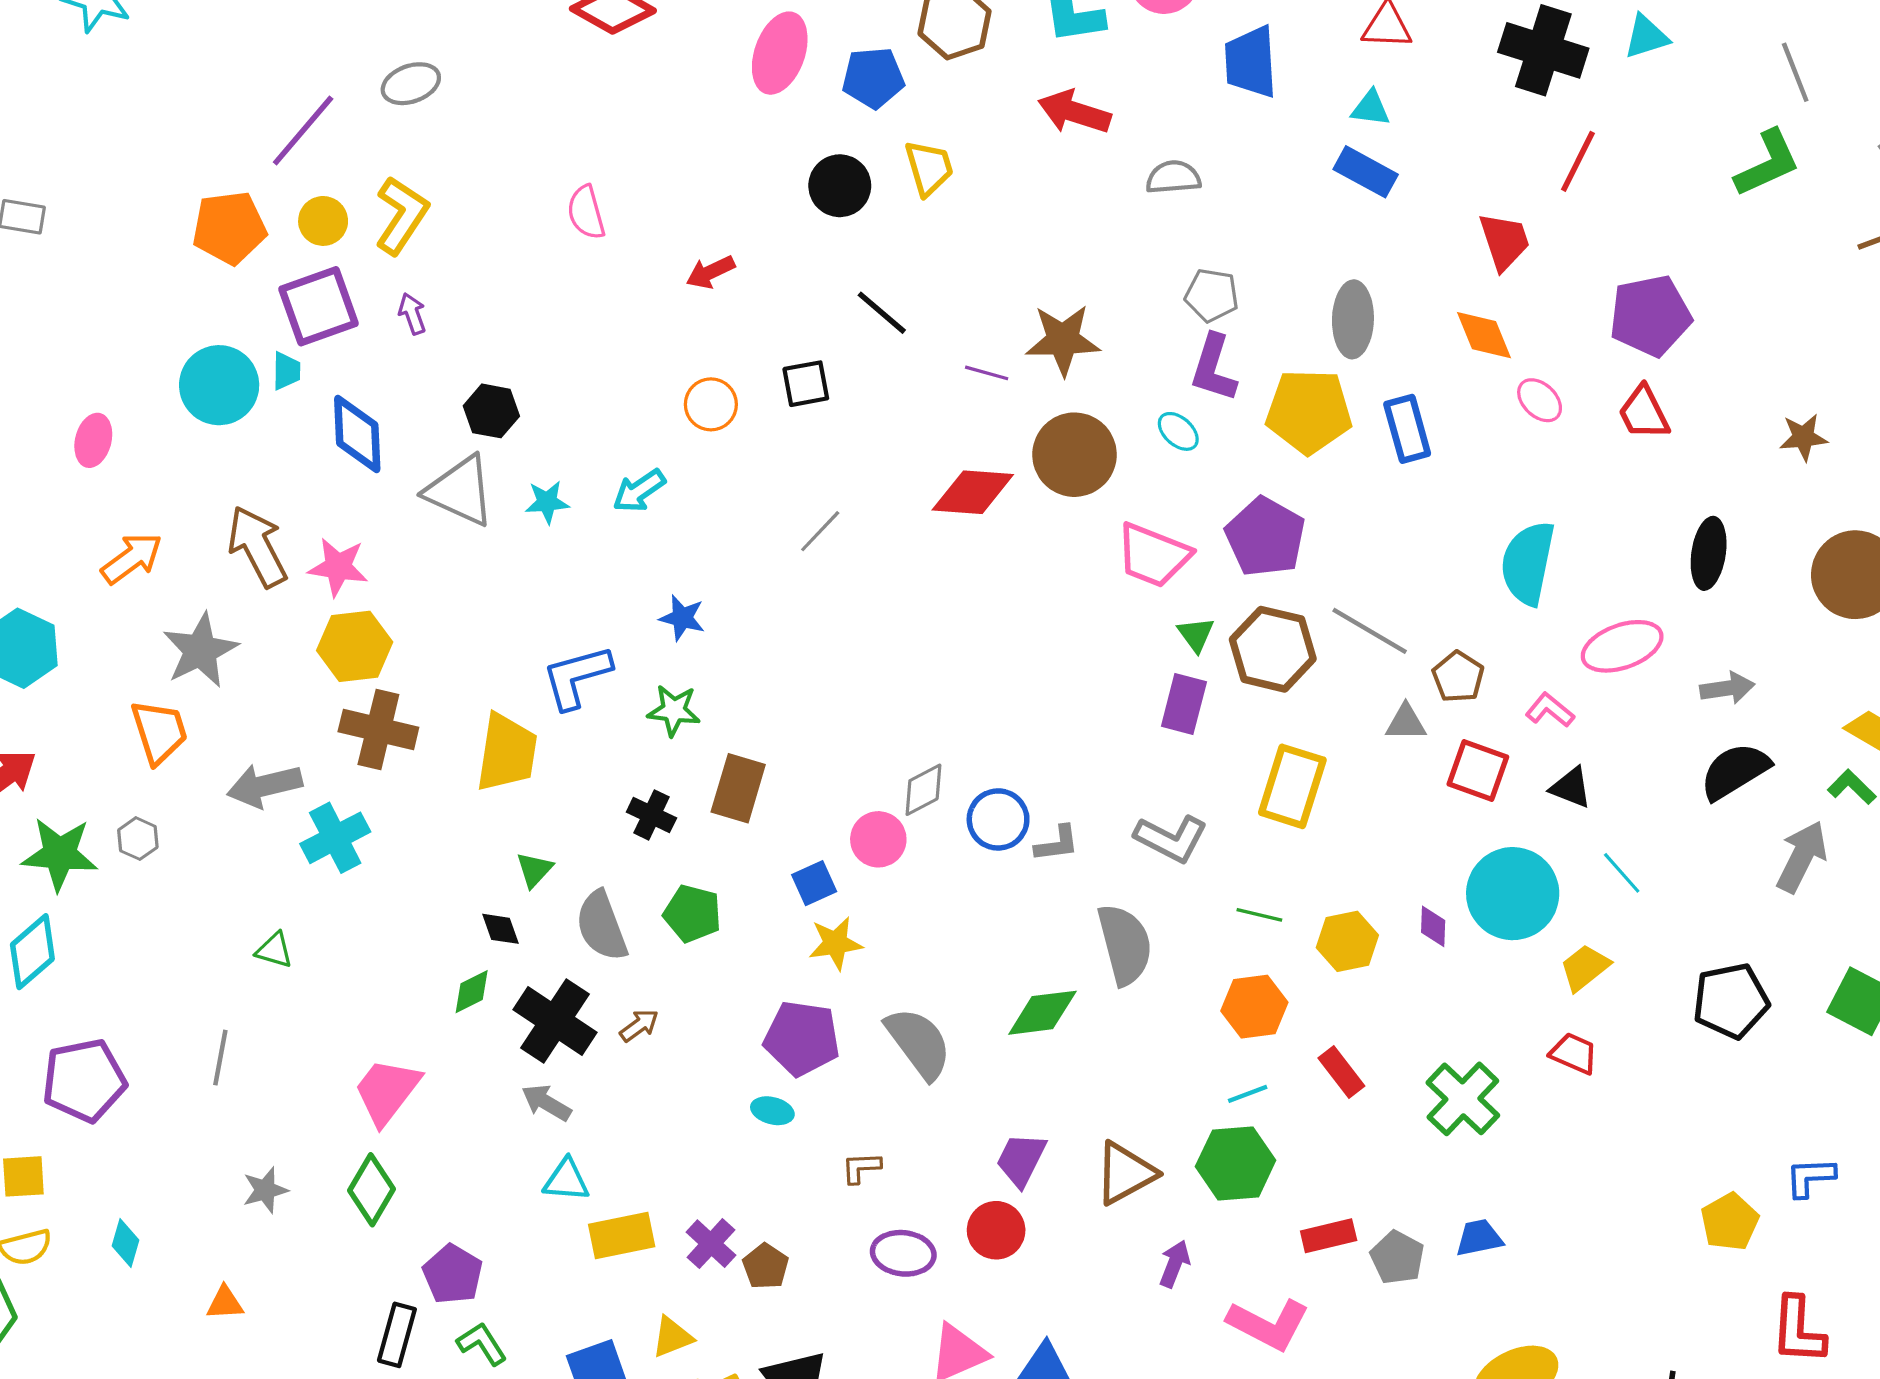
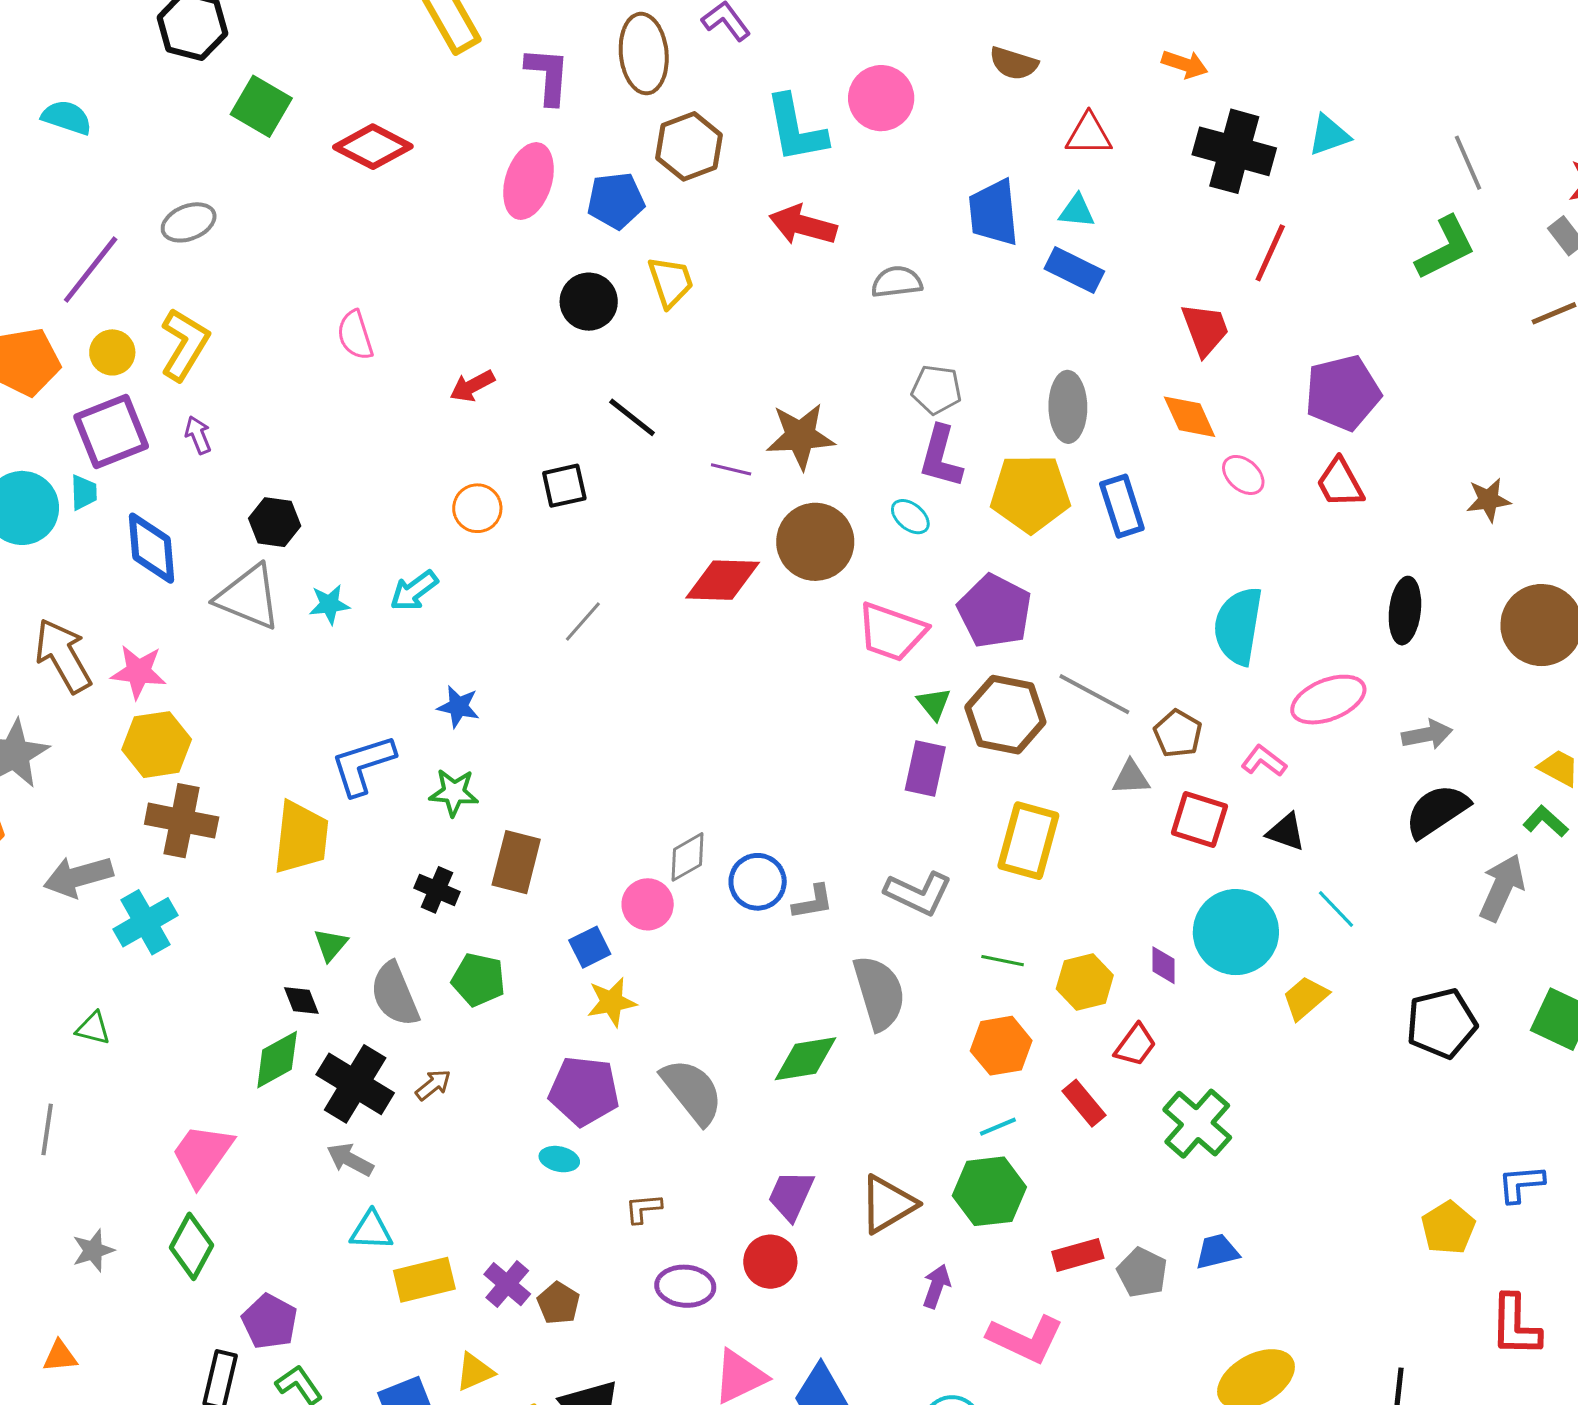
blue trapezoid: (1251, 62) -> (994, 213), moved
green diamond: (472, 992) -> (277, 1060), size x1.4
red trapezoid: (1574, 1053) -> (1135, 1045), moved, turned 105

